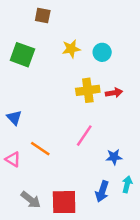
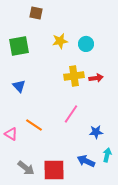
green square: (22, 55) -> (19, 46), turned -30
blue triangle: (14, 118) -> (19, 86), moved
blue arrow: (102, 191) -> (86, 161), turned 96

